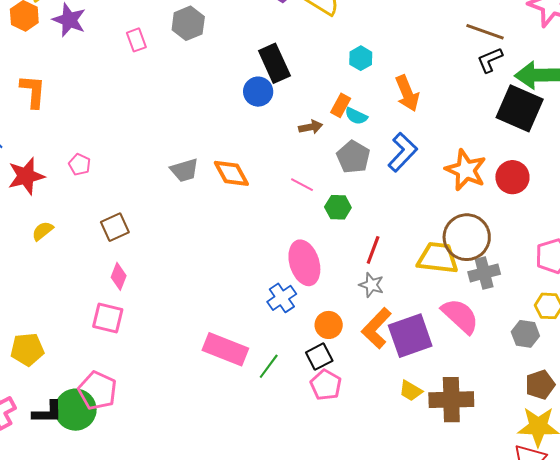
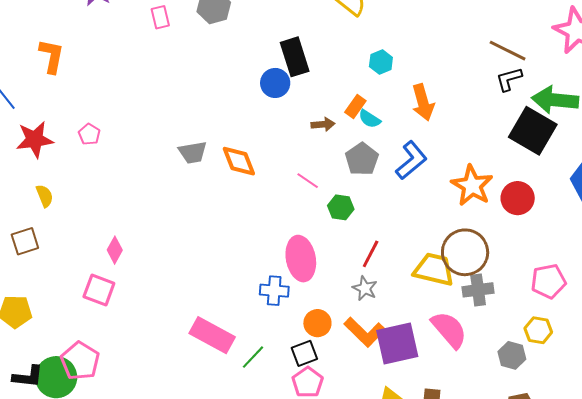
brown square: (115, 227) -> (25, 241), moved
yellow semicircle: (43, 231) -> (45, 196), turned 100
blue cross: (282, 298) -> (274, 291), turned 32
orange L-shape: (377, 328) -> (365, 332), turned -96

